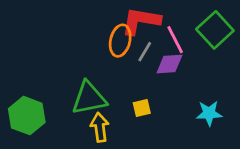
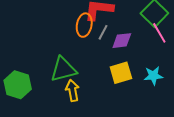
pink line: (175, 40) -> (159, 33), moved
yellow square: (142, 108) -> (121, 73), moved, size x1.6

